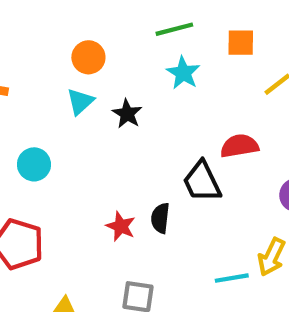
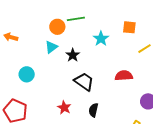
green line: (174, 29) -> (76, 19), moved
black trapezoid: (202, 182) -> (84, 82), moved, turned 145
black semicircle: (160, 218) -> (93, 110), moved

